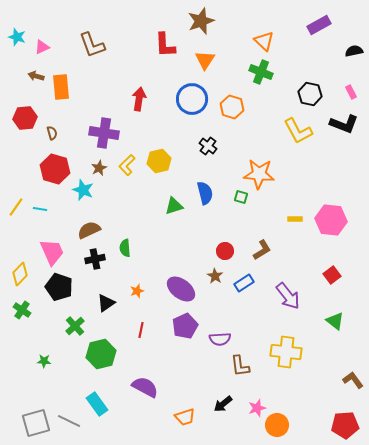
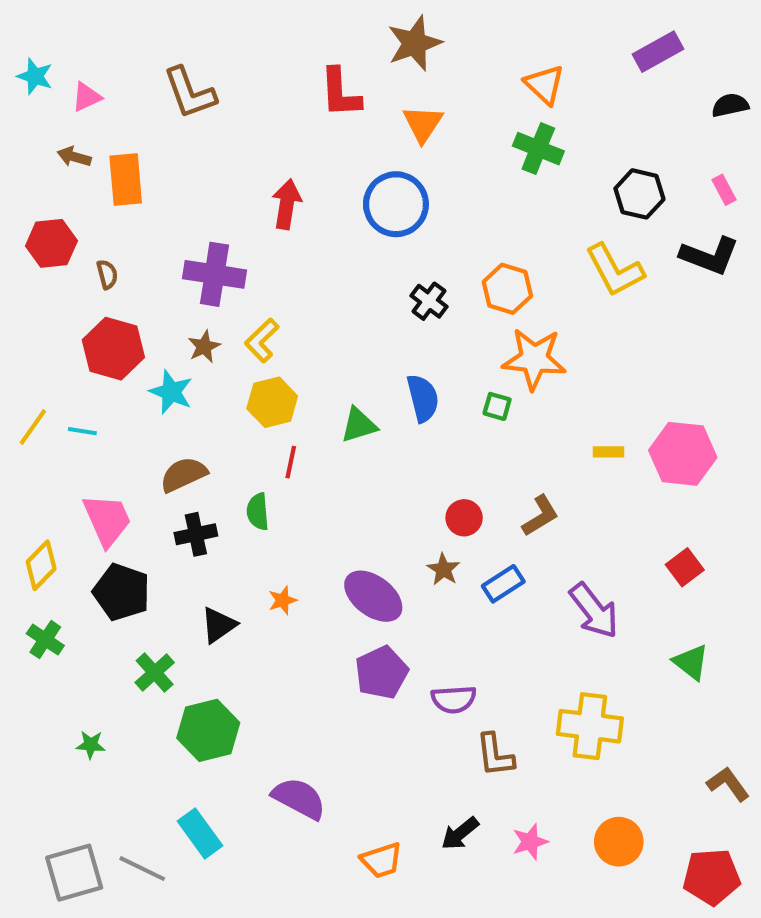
orange hexagon: (232, 107) -> (507, 289), moved
yellow hexagon: (159, 161) -> (272, 402), moved
red line: (141, 330) -> (291, 462), moved
orange circle: (277, 425) -> (619, 842), moved

